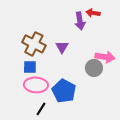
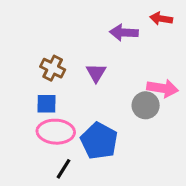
red arrow: (93, 13) -> (161, 19), moved
purple arrow: (80, 21) -> (124, 33), turned 102
brown cross: (34, 44) -> (53, 68), size x0.7

